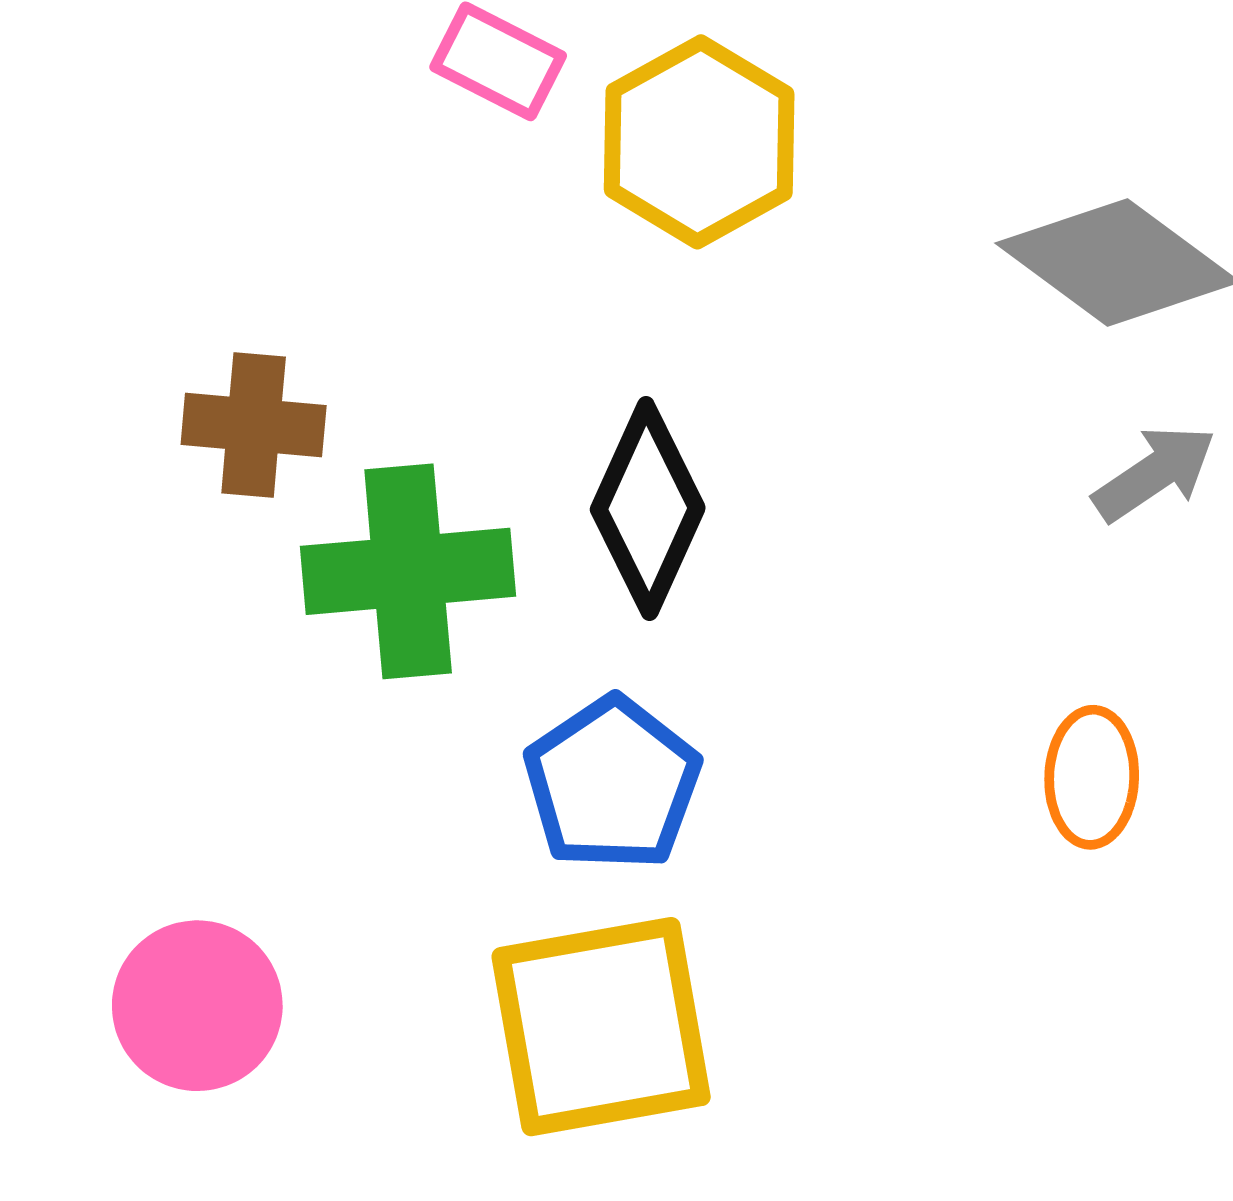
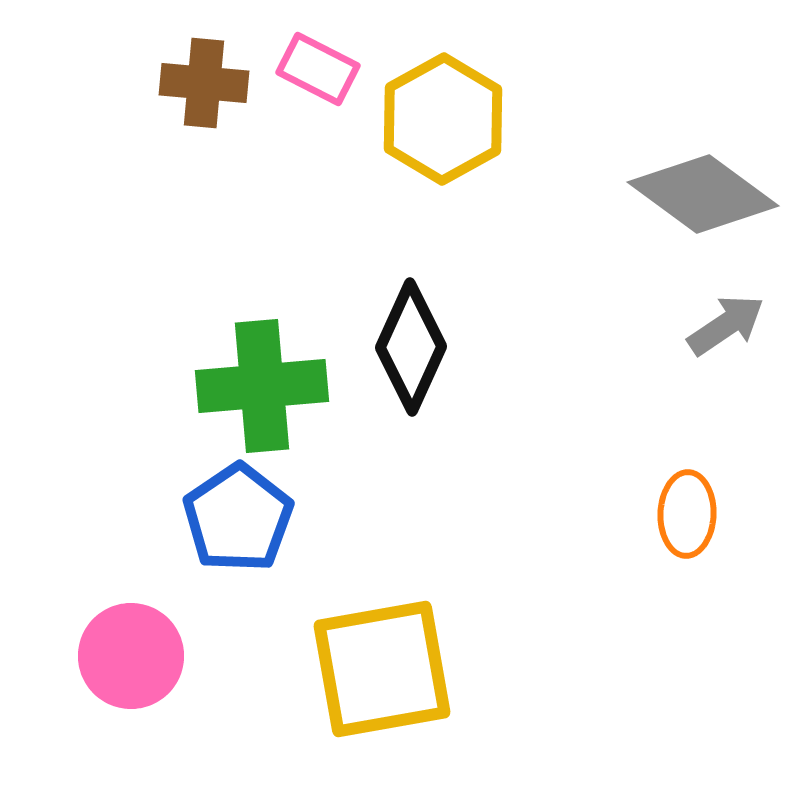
brown cross: (254, 425) -> (204, 83), moved
blue pentagon: (612, 784) -> (238, 518), moved

